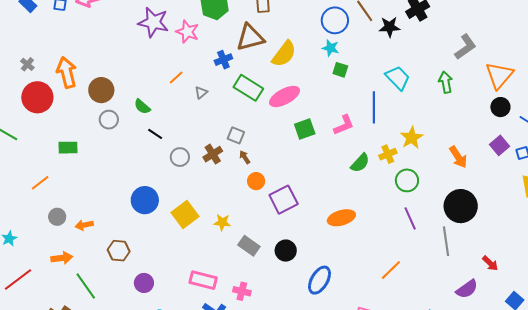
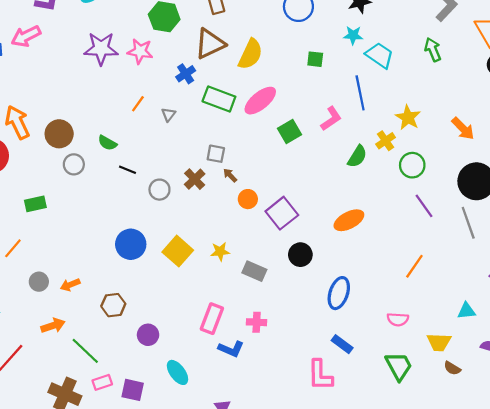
cyan star: (331, 48) -> (353, 35), moved
black circle: (286, 251) -> (300, 255), moved
pink rectangle: (203, 280) -> (212, 319), turned -72

